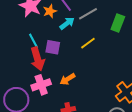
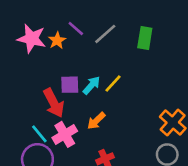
cyan arrow: (67, 23) -> (91, 85), moved
cyan line: (34, 41) -> (39, 134), moved
yellow line: (88, 43) -> (113, 83), moved

